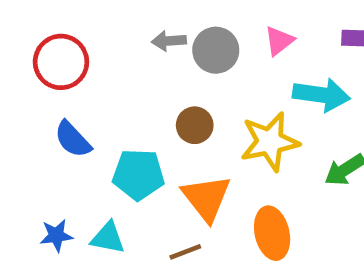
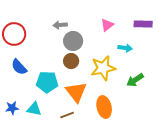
gray circle: (216, 50) -> (73, 41), moved
cyan arrow: (321, 95) -> (125, 48), size x0.6

